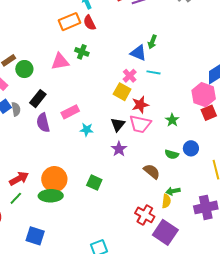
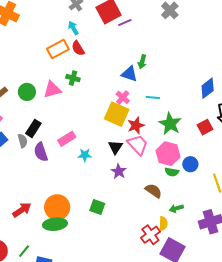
green circle: (24, 69) -> (27, 92), moved
cyan line: (153, 72) -> (153, 98), moved
yellow square: (122, 92) -> (117, 114), size x1.4
pink hexagon: (204, 95) -> (168, 154), moved
gray semicircle: (16, 109) -> (23, 141), moved
green star: (172, 120) -> (170, 124), moved, size x1.6
pink trapezoid: (140, 124) -> (138, 145), turned -140
green line: (16, 198) -> (24, 251), moved
yellow semicircle: (166, 201) -> (163, 224), moved
red cross: (145, 215) -> (150, 235), turned 30

